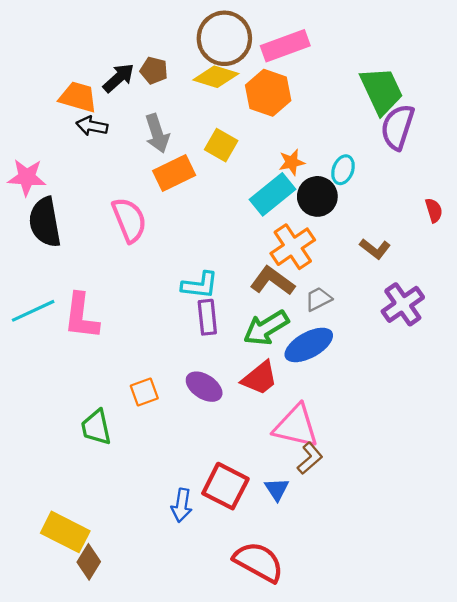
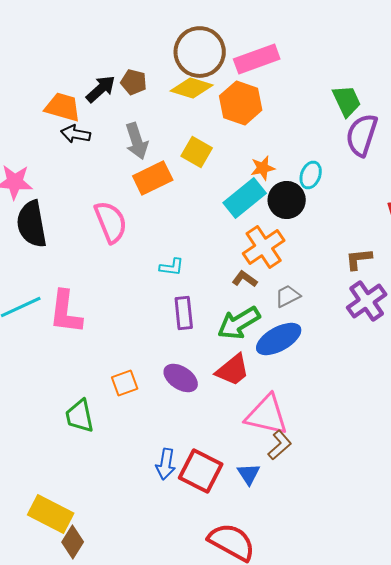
green trapezoid: (381, 91) -> (347, 101), size x0.7
brown L-shape: (375, 249) -> (359, 259), moved, turned 136
brown L-shape: (272, 281) -> (245, 279), size x0.6
cyan L-shape: (200, 285) -> (172, 267), moved, size x0.7
blue arrow: (182, 505) -> (166, 464), moved

